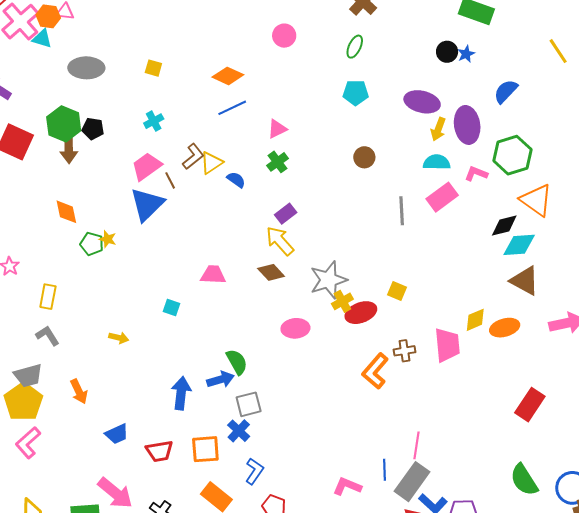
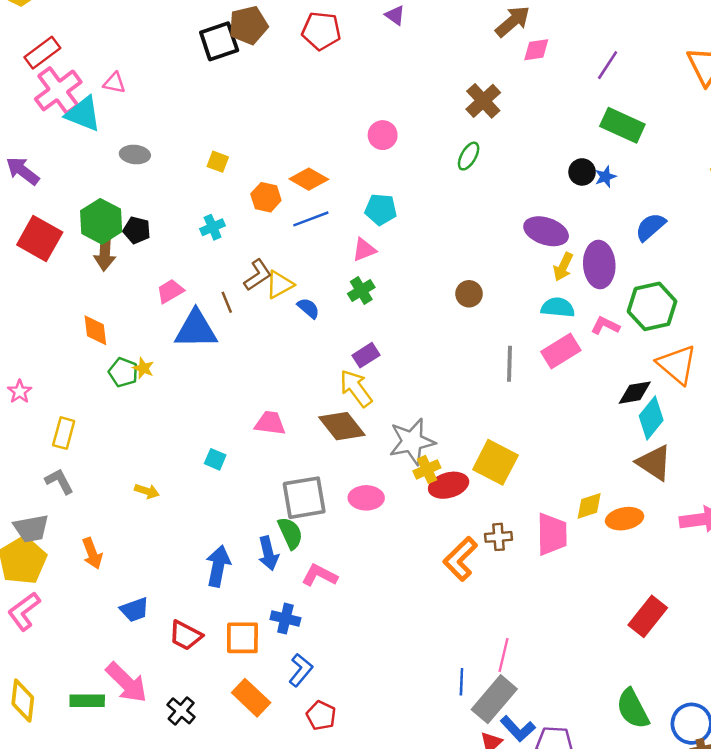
orange hexagon: (48, 16) -> (266, 197), moved
cyan triangle: (42, 39) -> (83, 114), size x1.5
gray ellipse: (86, 68) -> (135, 154), size x0.7
cyan pentagon: (356, 93) -> (381, 209), moved
pink trapezoid: (147, 166) -> (170, 291), moved, size x0.7
blue triangle: (147, 204) -> (196, 329), turned 39
cyan diamond: (519, 245) -> (651, 418), turned -52
brown diamond: (271, 272) -> (342, 426), size x1.4
yellow square: (397, 291) -> (495, 462), size x1.8
blue arrow: (221, 380) -> (268, 553), turned 88
gray square: (249, 404) -> (304, 498), moved, size x1.4
blue cross: (239, 431) -> (285, 619), turned -35
red trapezoid: (159, 451) -> (185, 635), turned 32
pink L-shape: (347, 486) -> (320, 575), moved

